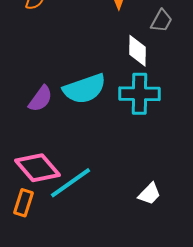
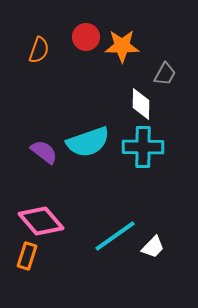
purple semicircle: (40, 99) -> (44, 152), turned -88
cyan line: (70, 183) -> (115, 236), moved

